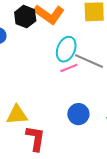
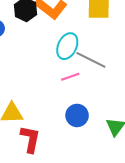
pink line: (69, 68) -> (70, 77), moved

